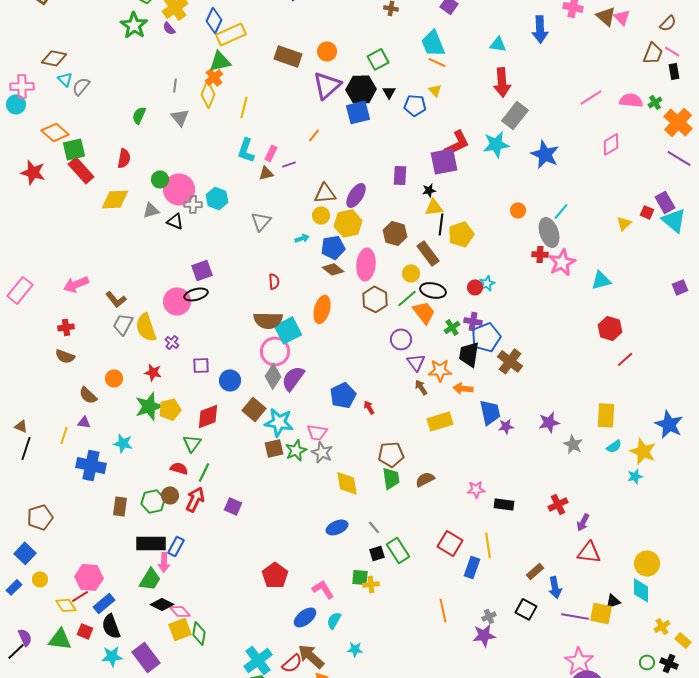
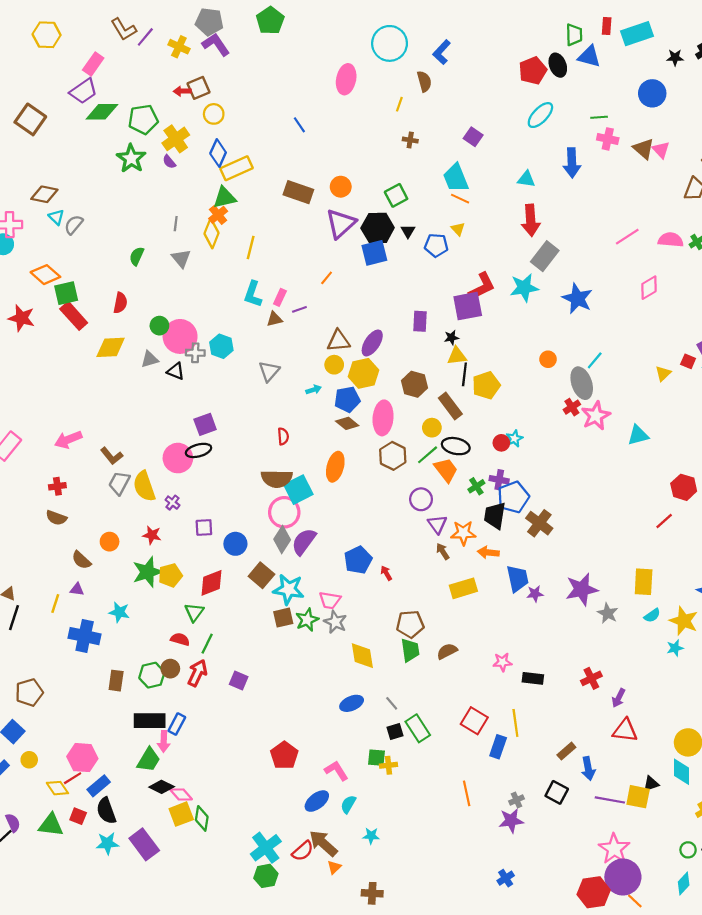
red cross: (540, 254) -> (572, 407), turned -35
red hexagon: (610, 328) -> (684, 487), moved
purple star: (549, 422) -> (582, 589), size x1.4

